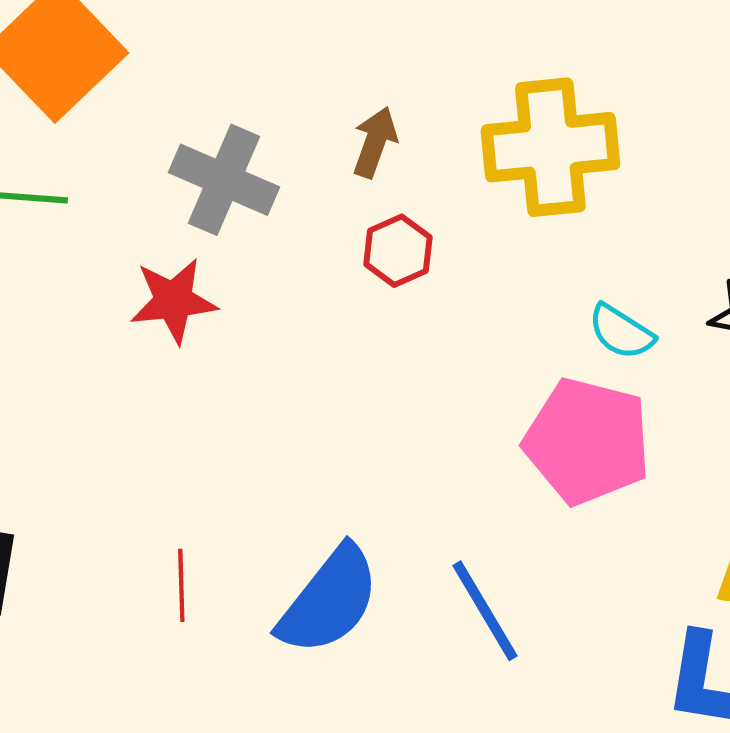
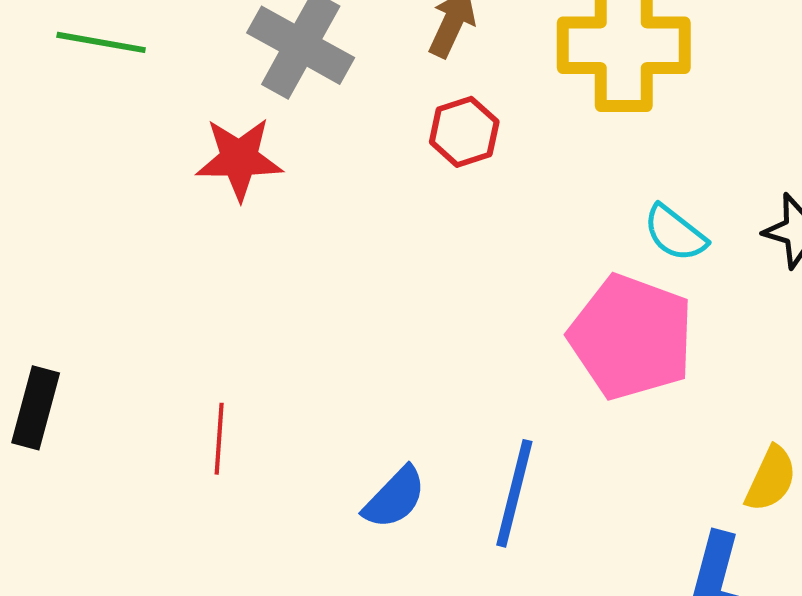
blue semicircle: (329, 601) -> (395, 498), moved, size x0.6
blue line: (485, 611) -> (514, 493), turned 39

